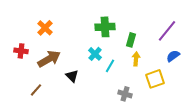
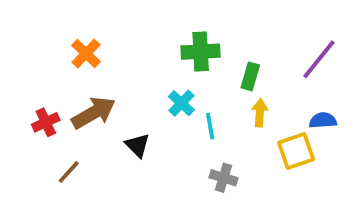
red cross: (21, 51) -> (46, 122), moved, turned -32
blue semicircle: (173, 56) -> (323, 120), moved, turned 32
cyan line: (110, 66) -> (210, 126), turned -40
gray cross: (125, 94) -> (223, 178), moved

